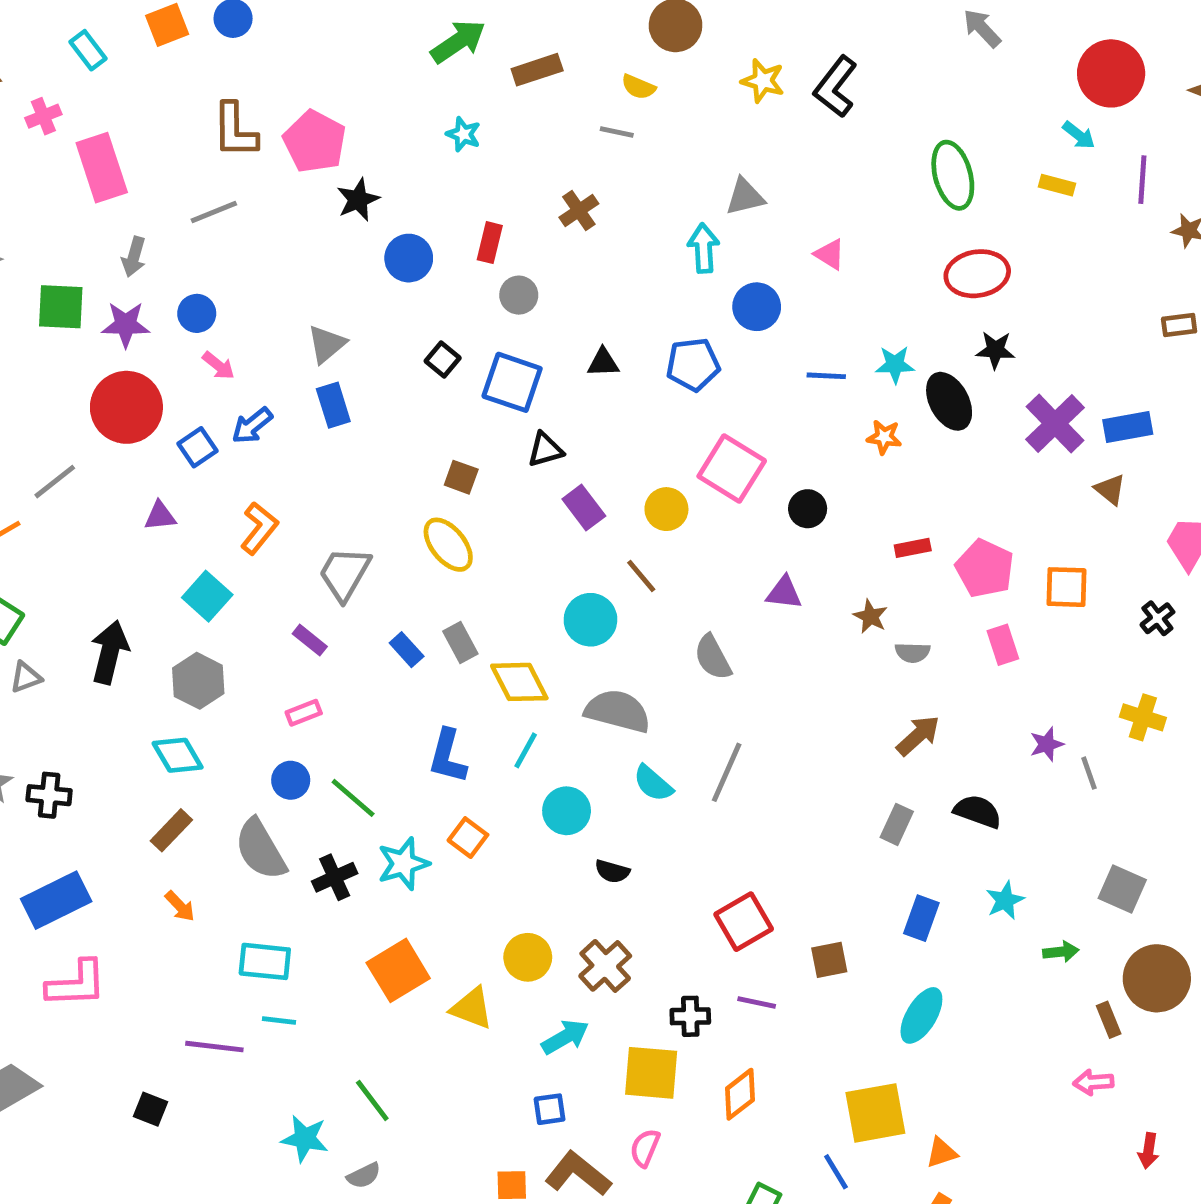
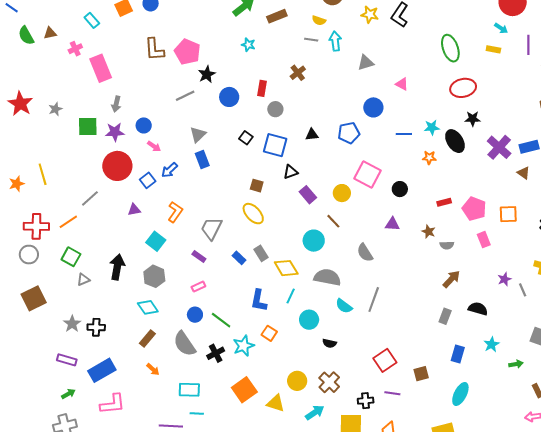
gray line: (214, 212) -> (185, 96), moved
cyan arrow: (704, 248) -> (335, 41), moved

